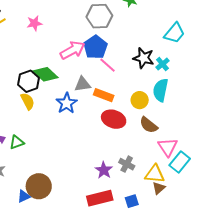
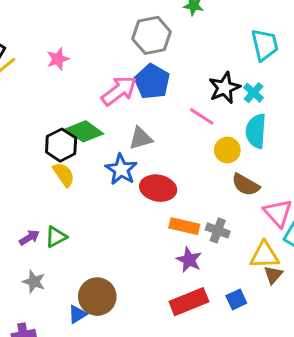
cyan trapezoid: (174, 33) -> (265, 45), turned -45
black star: (144, 58) -> (225, 88), turned -30
pink line: (108, 65) -> (202, 116), moved
orange rectangle: (104, 95) -> (184, 226), moved
red ellipse: (114, 119) -> (158, 188), moved
gray cross: (127, 164) -> (218, 230), moved

